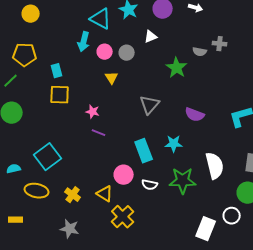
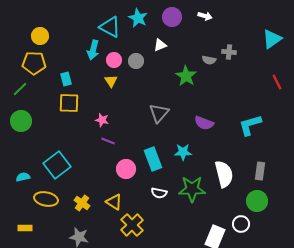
yellow circle: (31, 14) -> (40, 36), moved
yellow triangle: (112, 78) -> (111, 81), moved
pink circle: (124, 175) -> (126, 169), moved

